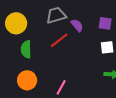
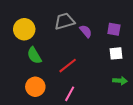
red line: (59, 40) -> (68, 66), moved
green semicircle: (26, 49) -> (34, 55), turned -30

